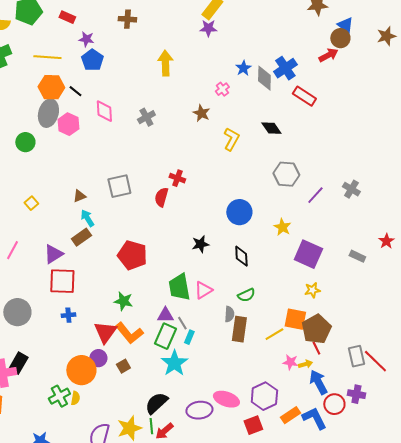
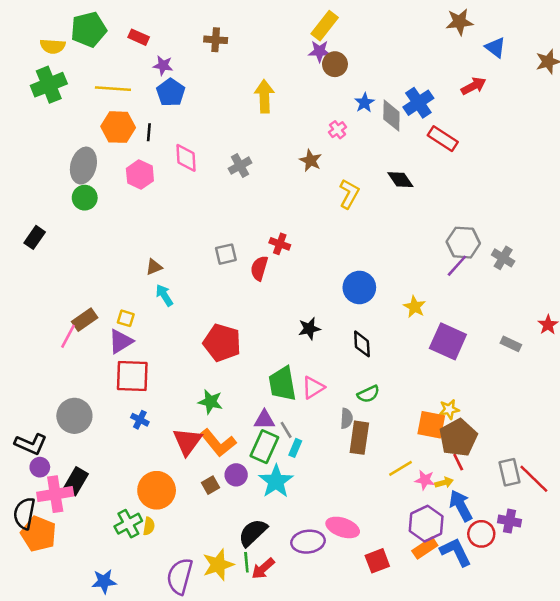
brown circle: (340, 38) -> (335, 64), moved
black line: (75, 91) -> (149, 132), turned 56
gray ellipse: (48, 113) -> (83, 166), moved
gray hexagon: (286, 174) -> (463, 243), moved
gray square: (119, 186) -> (226, 254), moved, size x0.7
yellow square: (31, 203) -> (126, 318), moved, turned -32
brown rectangle: (81, 237) -> (85, 320), moved
yellow star: (312, 290) -> (449, 409), moved
blue cross: (68, 315) -> (140, 420), turned 32
yellow line: (274, 334) -> (400, 468), moved
purple circle: (98, 358) -> (236, 475), moved
purple hexagon: (264, 396) -> (426, 524), moved

